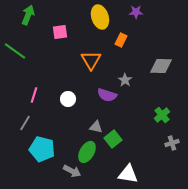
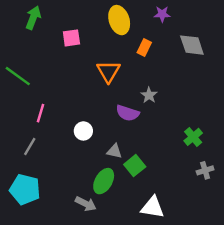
green line: (15, 51) -> (18, 76), moved
gray diamond: (161, 66) -> (192, 45), moved, turned 70
white circle: (68, 99) -> (83, 131), moved
cyan pentagon: (42, 149) -> (25, 189), moved

